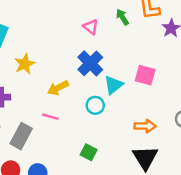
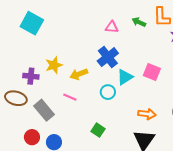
green arrow: (122, 17) -> (139, 22), turned -40
pink triangle: (91, 27) -> (112, 27), turned -40
yellow star: (25, 64) -> (54, 65), moved
gray rectangle: (21, 136) -> (44, 110), turned -75

